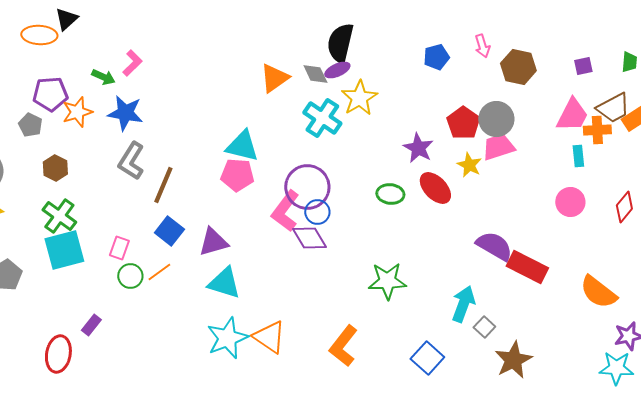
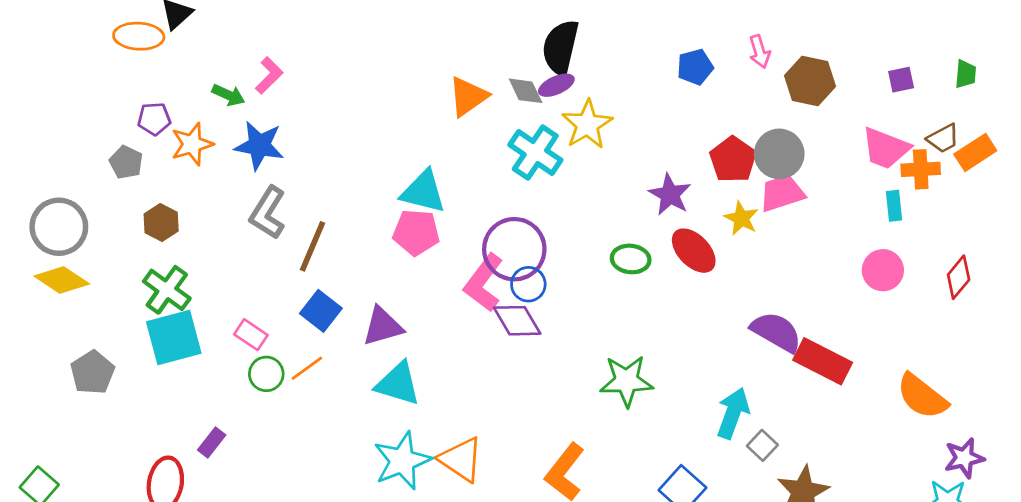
purple pentagon: (50, 94) -> (154, 119), size x0.7
brown trapezoid: (613, 108) -> (943, 138), size x0.7
pink trapezoid: (572, 115) -> (886, 148), turned 84
pink rectangle: (119, 248) -> (251, 335), turned -75

